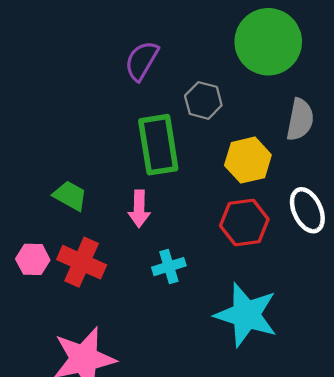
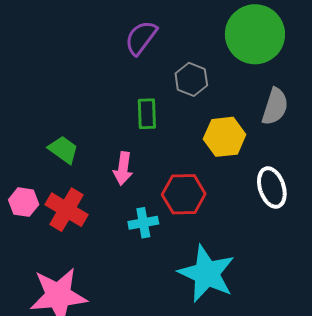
green rectangle: (158, 145) -> (147, 114), size x0.6
red hexagon: (244, 222) -> (184, 194), moved

